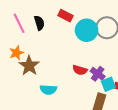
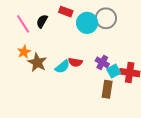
black semicircle: (39, 23) -> (42, 21), turned -128
red semicircle: (80, 70) -> (75, 62), moved
cyan semicircle: (48, 90) -> (62, 67), moved, turned -35

